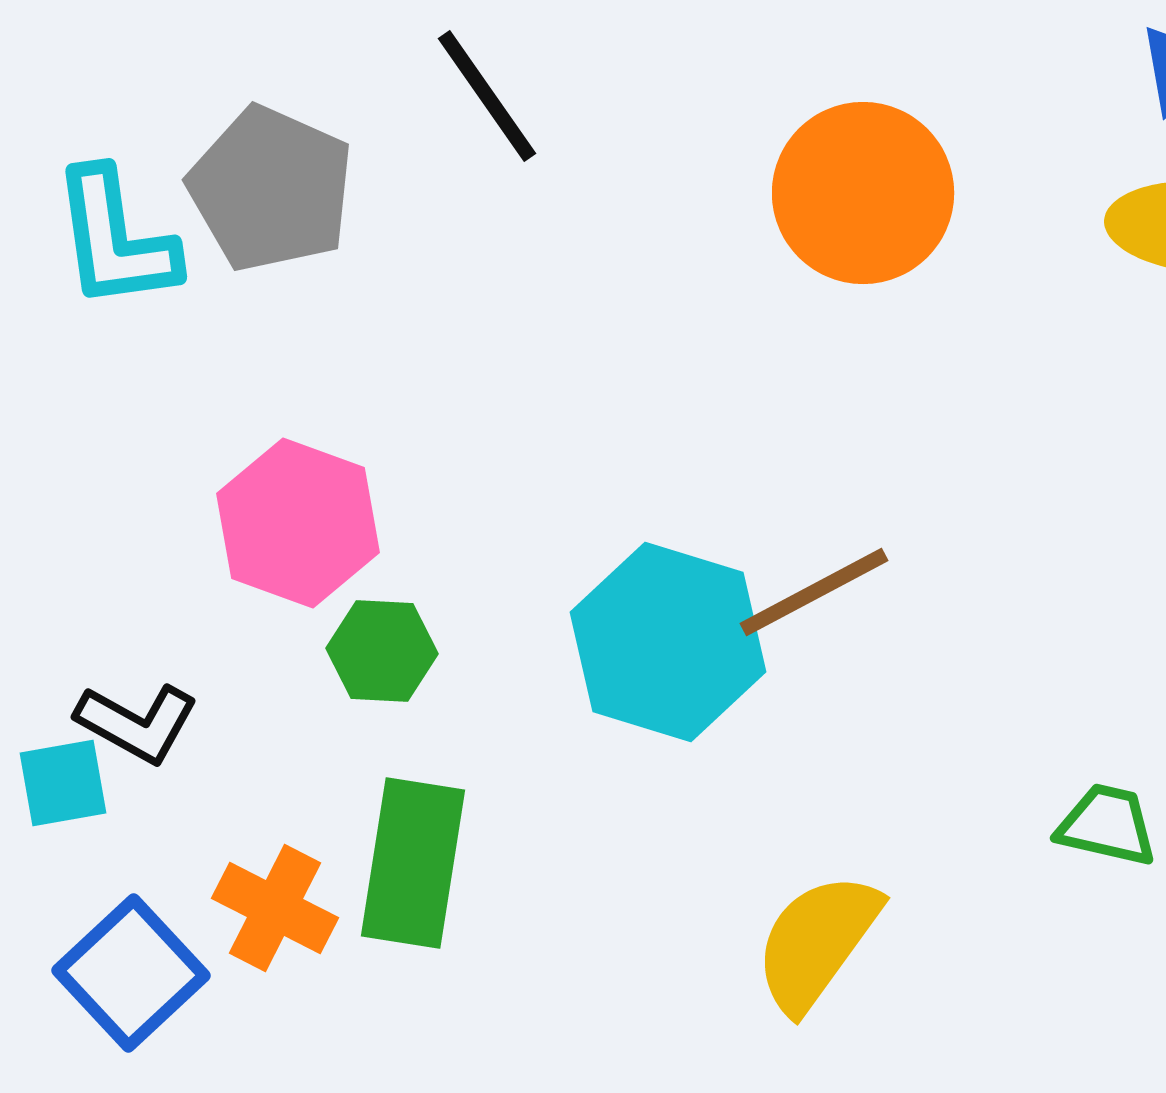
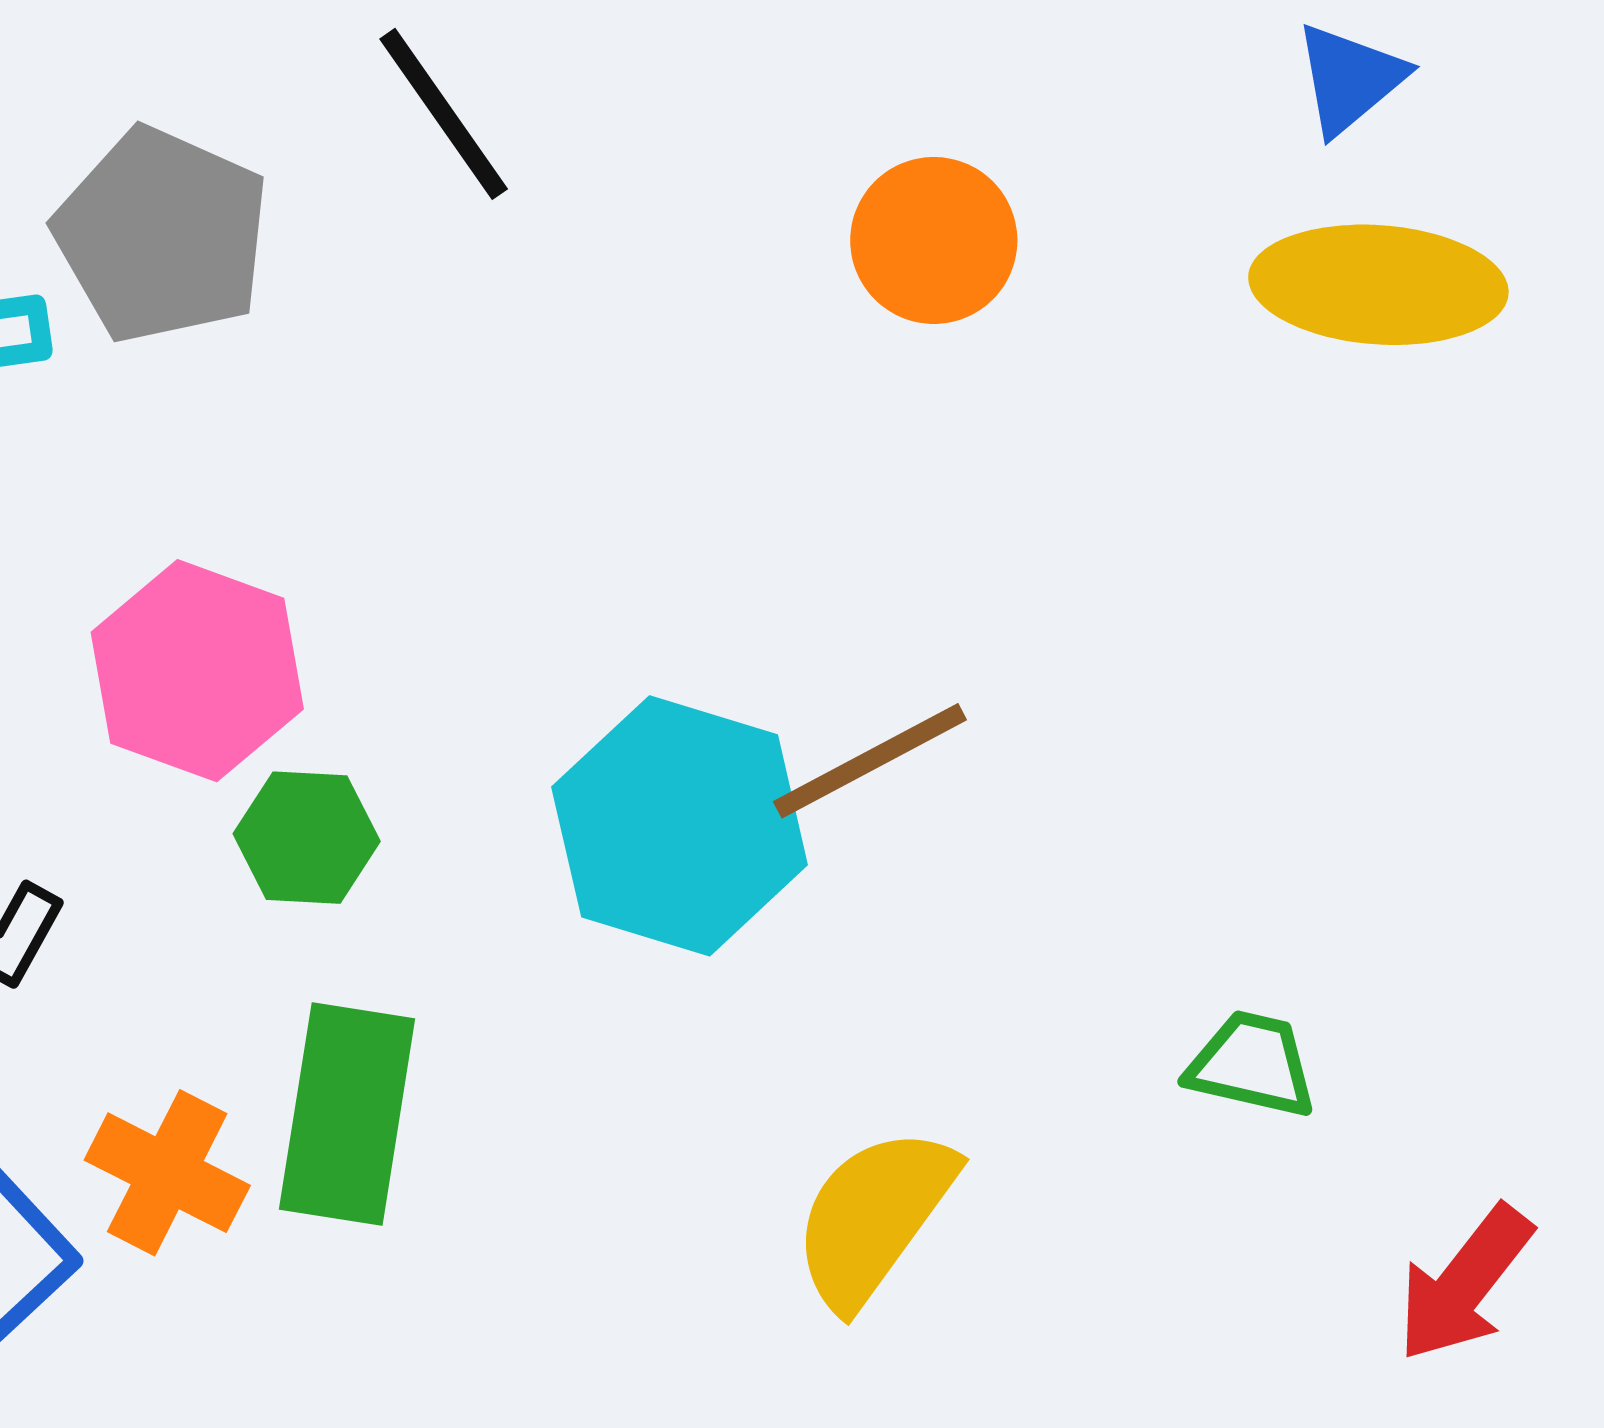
orange circle: (863, 193) -> (934, 240), size x0.7

